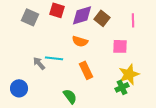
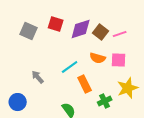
pink line: (133, 20) -> (120, 34), moved, turned 72
orange semicircle: (80, 41) -> (98, 58), moved
cyan line: (54, 58) -> (70, 67), moved, turned -42
green cross: (122, 87) -> (105, 101), moved

